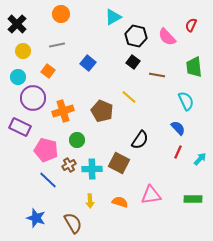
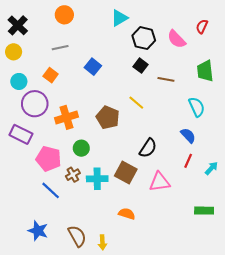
yellow circle: (23, 51) -> (14, 52), moved
pink triangle: (151, 195) -> (160, 182), moved
yellow arrow: (90, 201) -> (102, 242), moved

